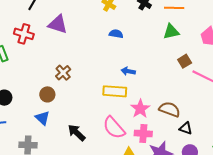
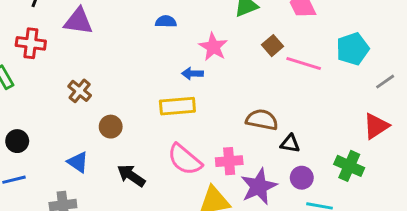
brown cross: (63, 73) -> (80, 91), moved
brown circle: (47, 94) -> (111, 127), moved
pink star: (140, 109) -> (213, 47), moved

